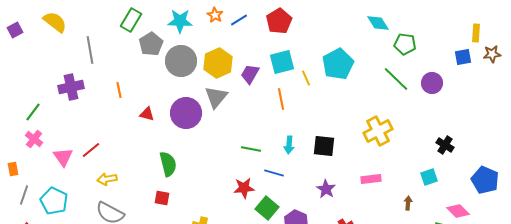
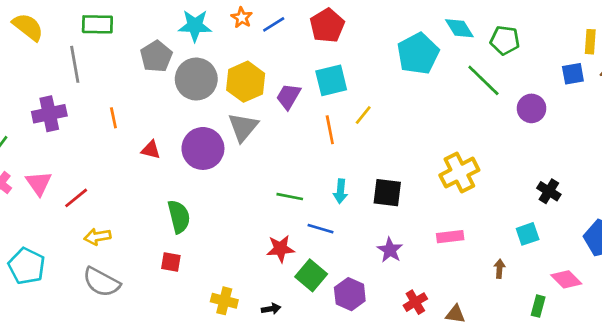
green rectangle: (131, 20) -> (97, 24), moved, turned 60
green pentagon: (405, 44) -> (505, 40), moved
cyan pentagon: (338, 64) -> (418, 54), moved
yellow line: (306, 78) -> (363, 115), moved, turned 63
green line: (396, 79) -> (483, 80), moved
pink triangle: (63, 157) -> (39, 183), moved

